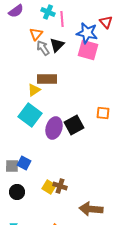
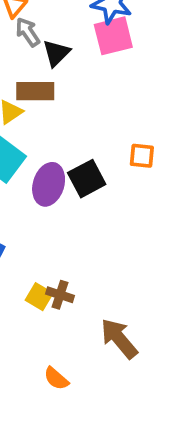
black triangle: (57, 45) -> (56, 53), moved
pink square: (88, 50) -> (113, 36), turned -30
brown arrow: (91, 209) -> (119, 339), turned 45

